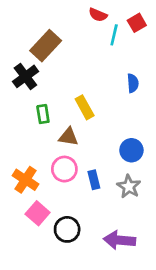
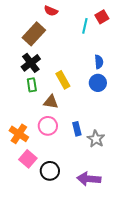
red semicircle: (98, 15) -> (51, 11), moved
black cross: (25, 76) -> (31, 63), moved
blue circle: (131, 150) -> (98, 83), moved
blue rectangle: (94, 180) -> (77, 129), moved

